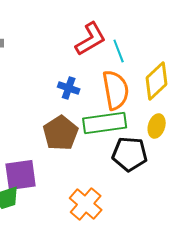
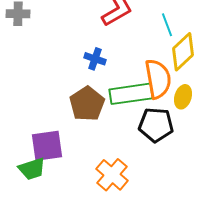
cyan line: (119, 51) -> (167, 25), moved
orange semicircle: (116, 90) -> (158, 79), moved

